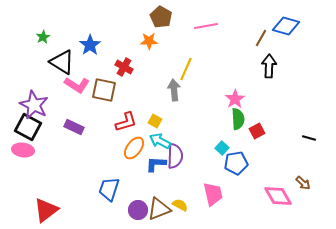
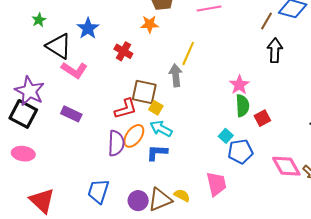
brown square: (104, 90) -> (144, 92), moved
pink ellipse: (23, 150) -> (23, 154), moved
purple semicircle: (175, 156) -> (116, 143), moved
blue trapezoid: (109, 189) -> (98, 191), moved
pink diamond: (278, 196) -> (286, 166), moved
red triangle: (46, 210) -> (42, 201), turned -40

